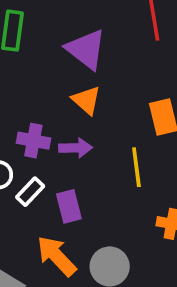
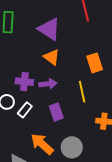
purple rectangle: (69, 206) -> (56, 112), moved

